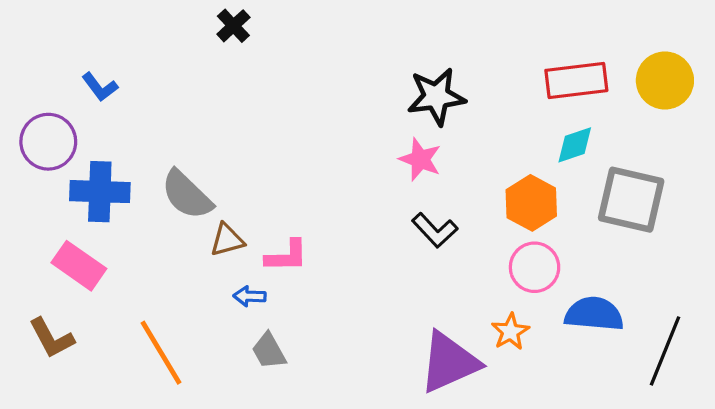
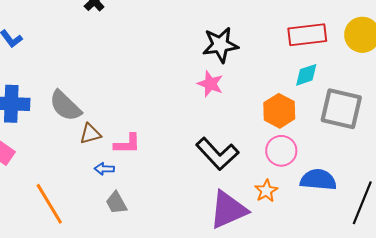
black L-shape: (435, 230) -> (217, 154), moved, size x1.5

